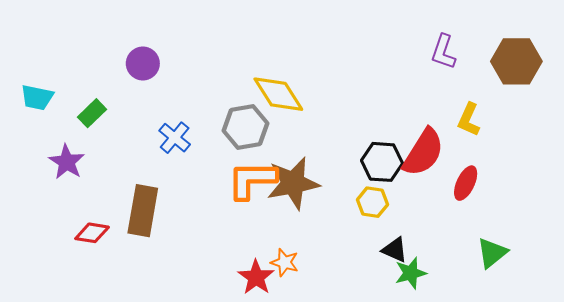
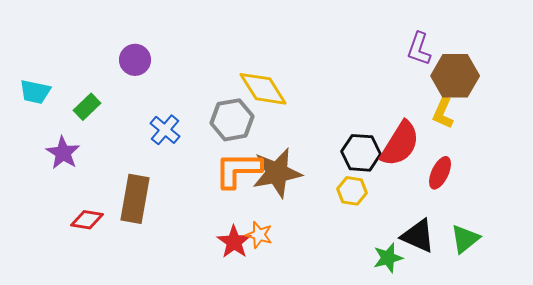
brown hexagon: (516, 61) -> (455, 76), moved
black triangle: (395, 250) -> (418, 236), moved, size x1.4
orange star: (285, 262) -> (259, 235), moved
red star: (256, 277) -> (234, 242), moved

